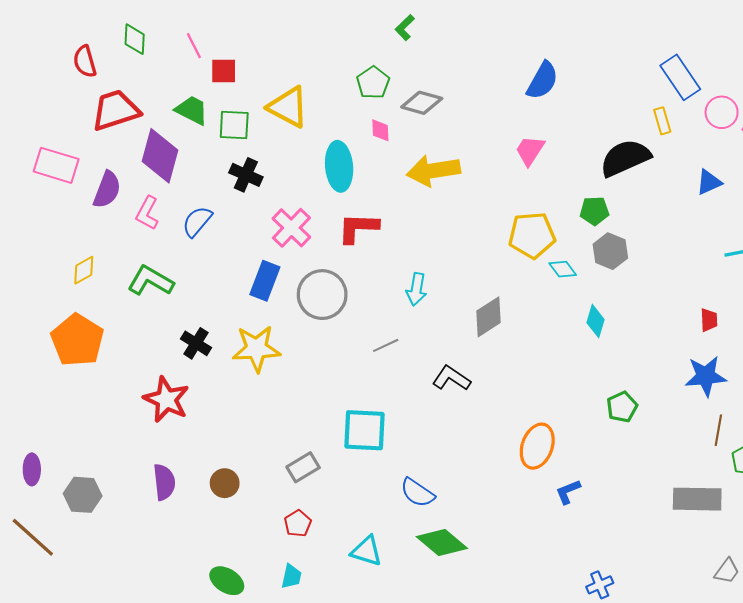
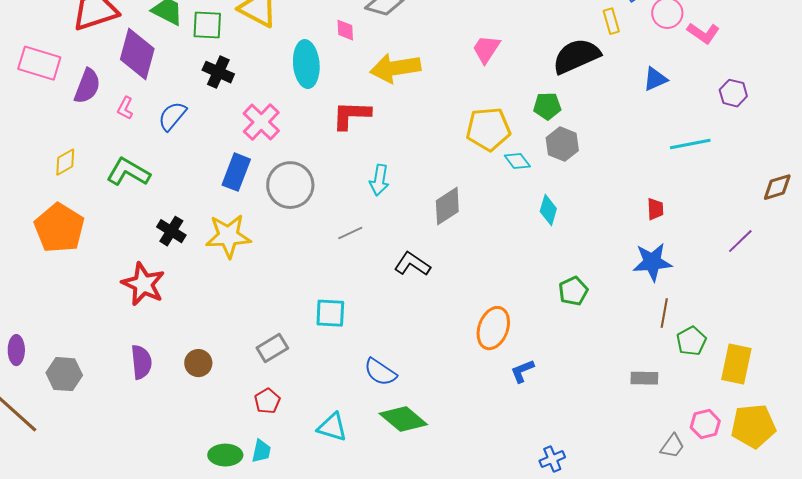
pink L-shape: (147, 213) -> (125, 108), size x0.7
red L-shape: (358, 228) -> (351, 115), moved
cyan square: (365, 430) -> (330, 313), size x0.7
gray rectangle: (697, 499) -> (644, 378), size x0.6
green ellipse: (227, 581) -> (225, 455), moved, turned -32

